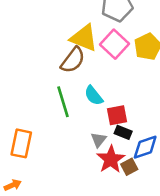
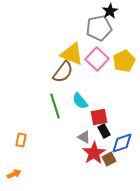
black rectangle: (123, 132) -> (104, 131), turned 40
gray triangle: (99, 140) -> (84, 137), turned -40
orange rectangle: (21, 143) -> (21, 140), size x0.6

